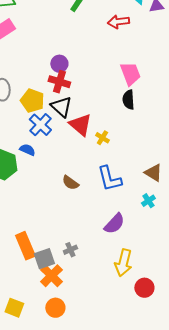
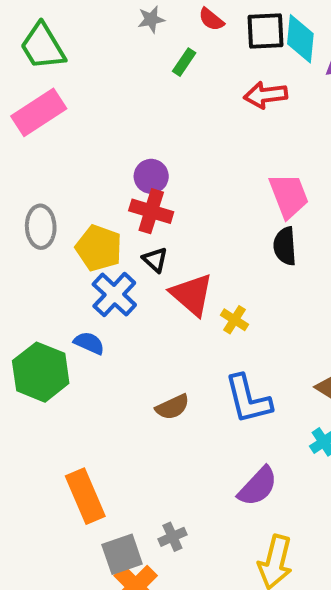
black triangle: (61, 107) -> (155, 260), size x0.6
brown semicircle: (70, 183) -> (172, 407), turned -60
orange rectangle: (25, 246) -> (85, 496), moved

